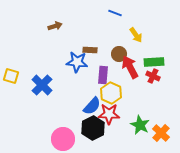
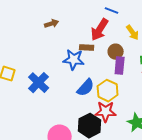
red arrow: (130, 67) -> (100, 30), moved, turned -120
purple rectangle: (103, 75) -> (120, 66), moved
blue semicircle: (92, 106) -> (86, 88), moved

